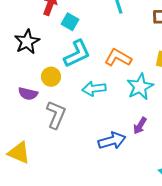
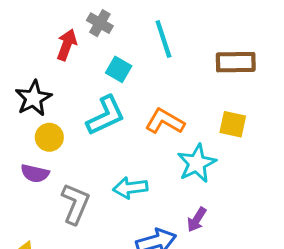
cyan square: (70, 22) -> (119, 69), moved
yellow circle: (51, 77) -> (49, 137), moved
cyan arrow: (94, 89) -> (130, 188), moved

